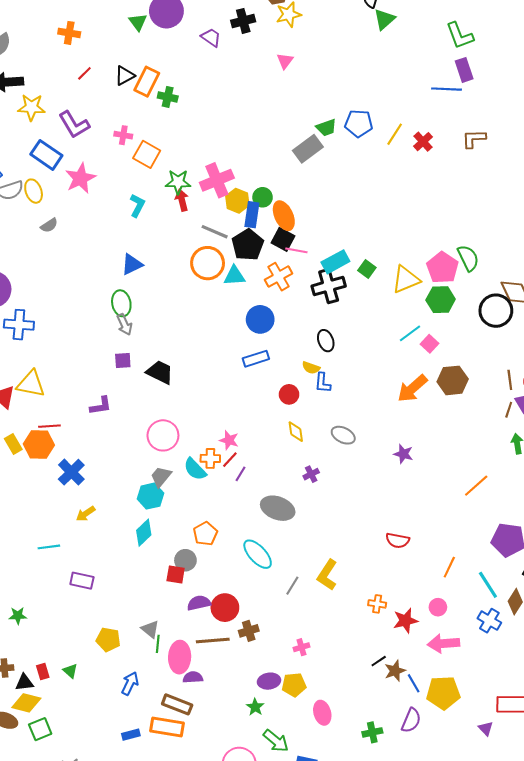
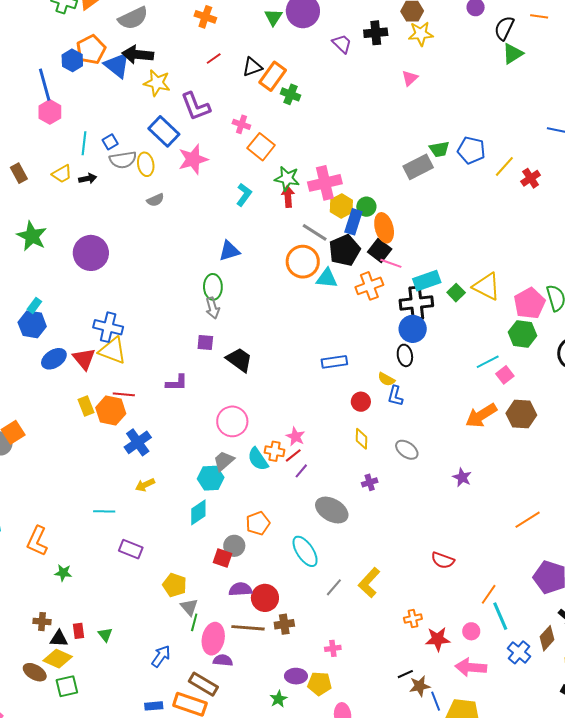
yellow triangle: (406, 280) -> (487, 287), moved, turned 40
blue circle: (260, 319) -> (413, 329), moved
blue cross: (19, 325) -> (108, 327), moved
cyan line: (488, 585) -> (500, 616), moved
orange cross: (377, 604) -> (413, 618), turned -30
yellow pentagon: (108, 639) -> (175, 585), moved

